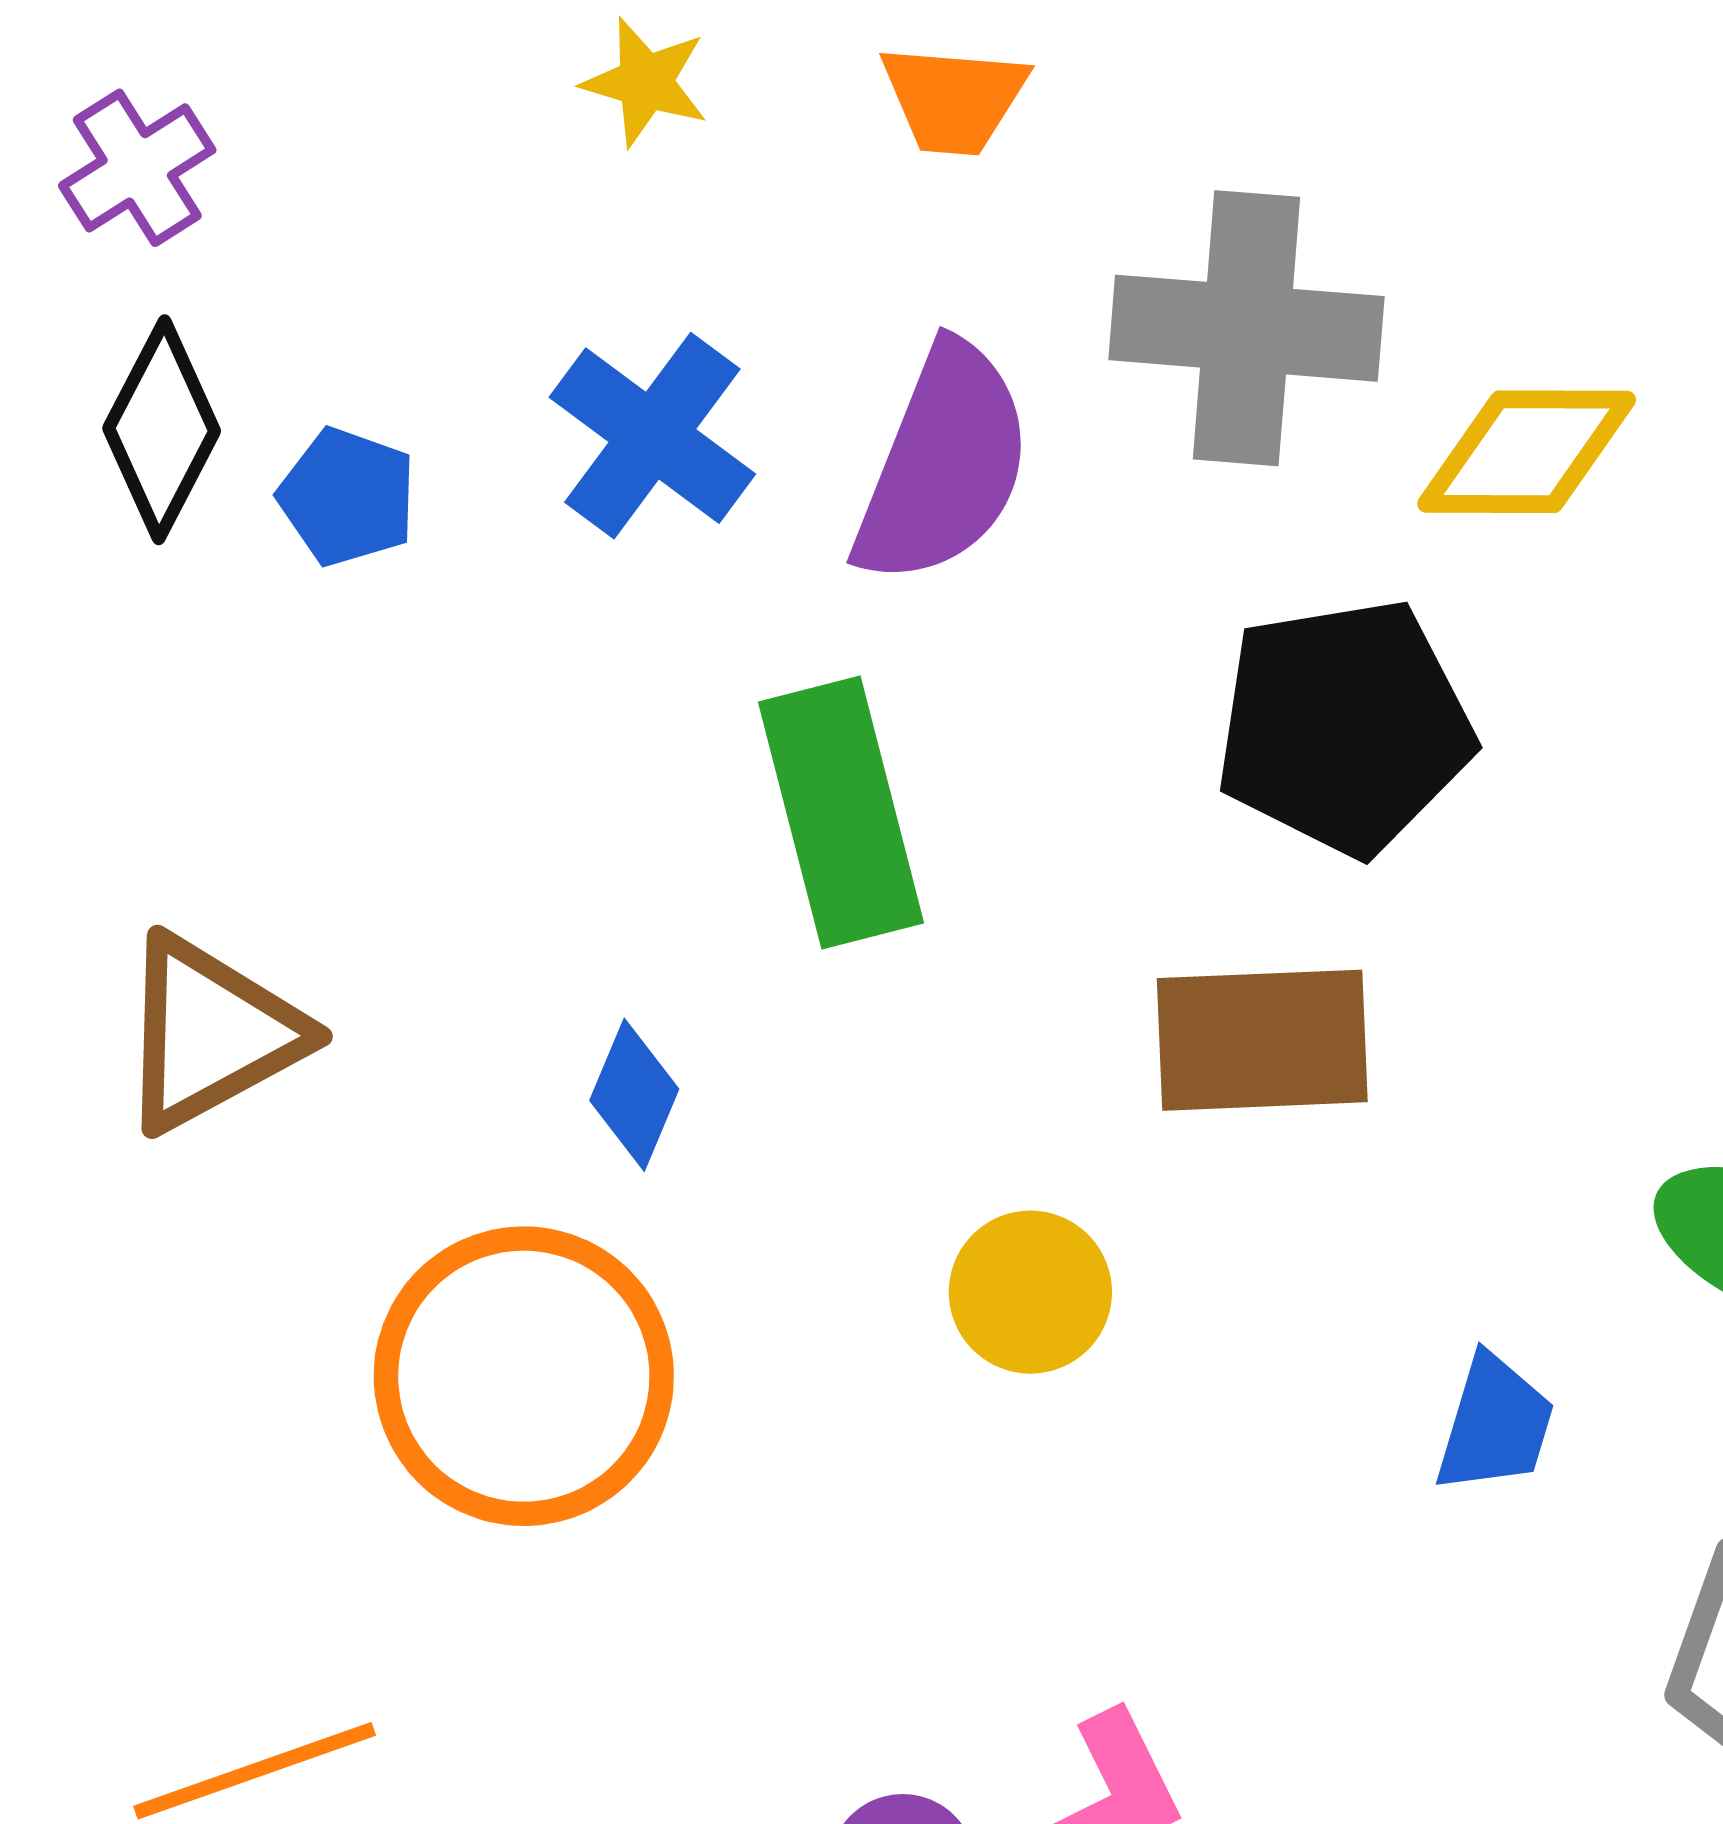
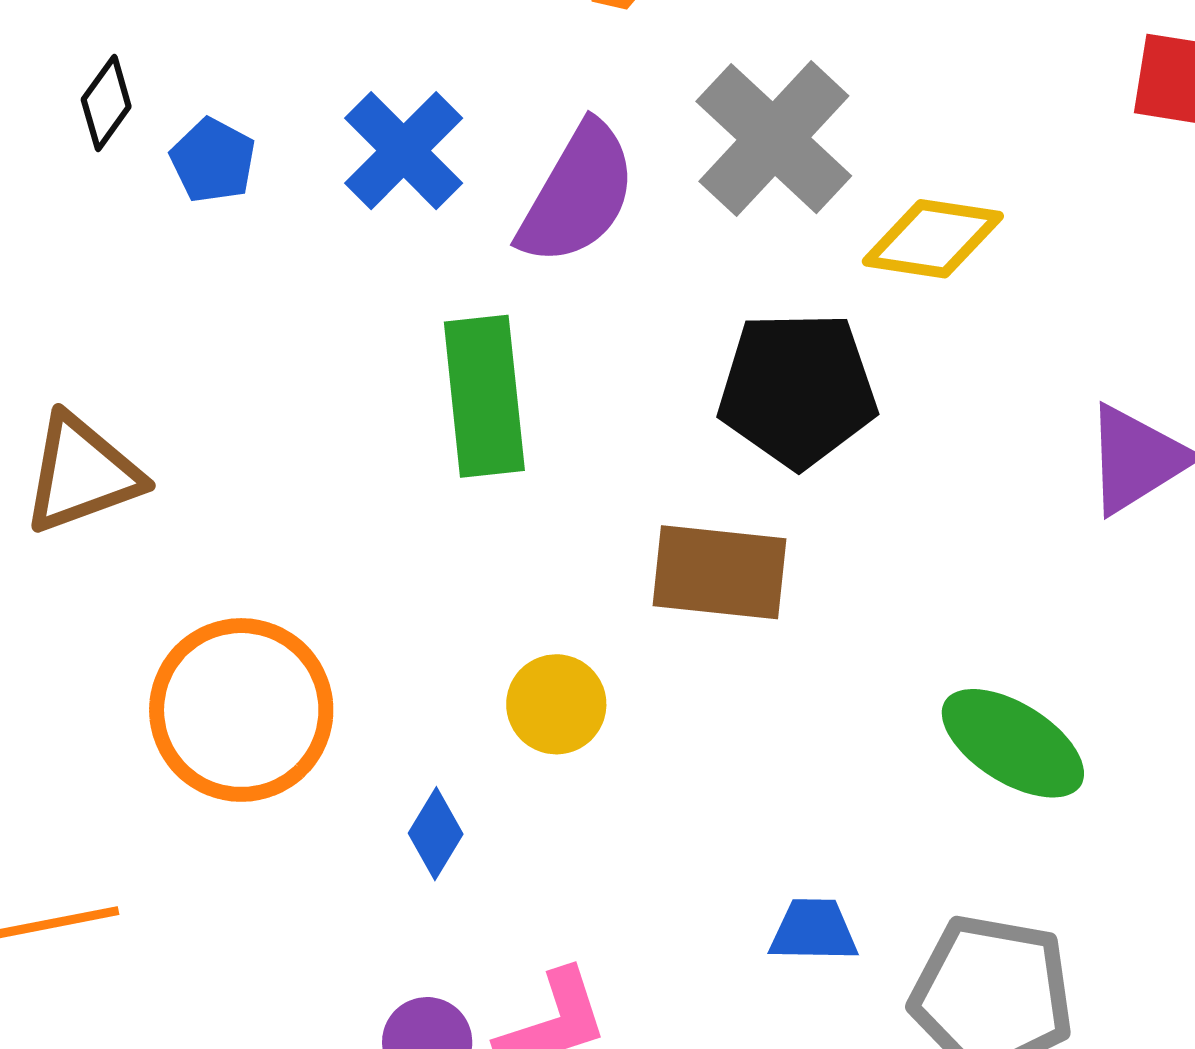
gray cross: (1246, 328) -> (774, 139), turned 30
black diamond: (162, 430) -> (106, 103), size x0.7
blue diamond: (634, 1095) -> (436, 834), moved
blue trapezoid: (1495, 1424) -> (814, 930), moved, turned -114

